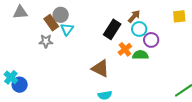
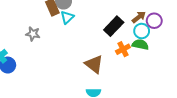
purple circle: (151, 40) -> (154, 21), moved
gray star: (46, 41) -> (33, 34), moved
green semicircle: (140, 55) -> (140, 45), moved

